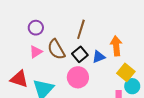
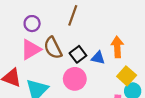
brown line: (81, 29) -> (73, 15), moved
pink triangle: (36, 52) -> (31, 49), size x1.5
blue triangle: (99, 57) -> (98, 58), turned 32

